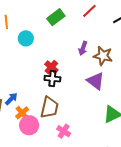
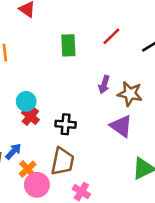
green rectangle: (56, 17) -> (68, 45), turned -54
cyan circle: (26, 38) -> (26, 101), moved
red cross: (51, 67) -> (30, 116), moved

